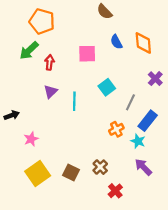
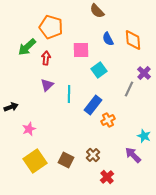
orange pentagon: (42, 21) -> (51, 27), moved
cyan square: (107, 87) -> (99, 70), moved
gray line: (130, 102) -> (129, 89), moved
blue rectangle: (148, 121) -> (93, 105), moved
cyan star: (138, 141) -> (144, 136), moved

